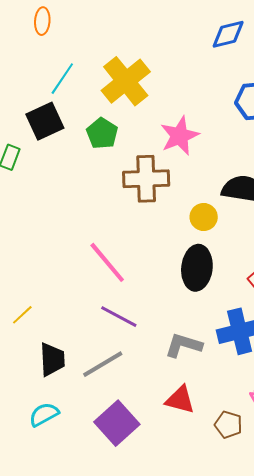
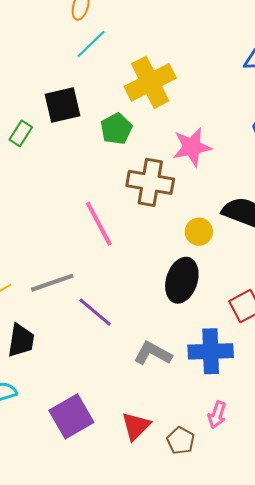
cyan line: (62, 79) -> (91, 44), moved
pink line: (107, 262) -> (99, 224), moved
gray line: (103, 364) -> (52, 283), moved
red triangle: (180, 400) -> (136, 426), moved, turned 48

